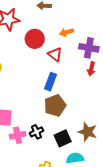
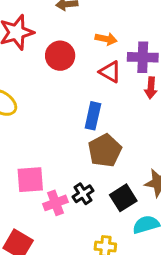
orange arrow: (67, 32) -> (106, 39), turned -144
red triangle: (55, 54) -> (110, 72), moved

